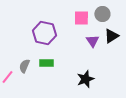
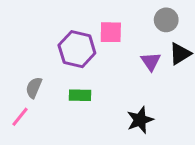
pink square: (81, 18) -> (111, 32), moved
gray semicircle: (24, 66) -> (34, 88), moved

